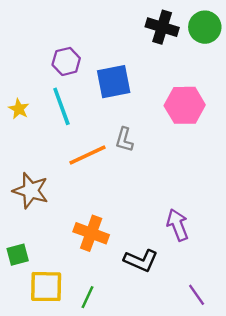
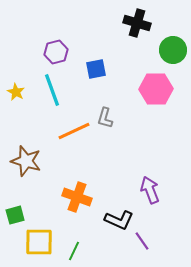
green circle: (205, 27) -> (173, 50), moved
blue square: (114, 82) -> (96, 69), size x0.7
purple line: (197, 295) -> (142, 241), moved

